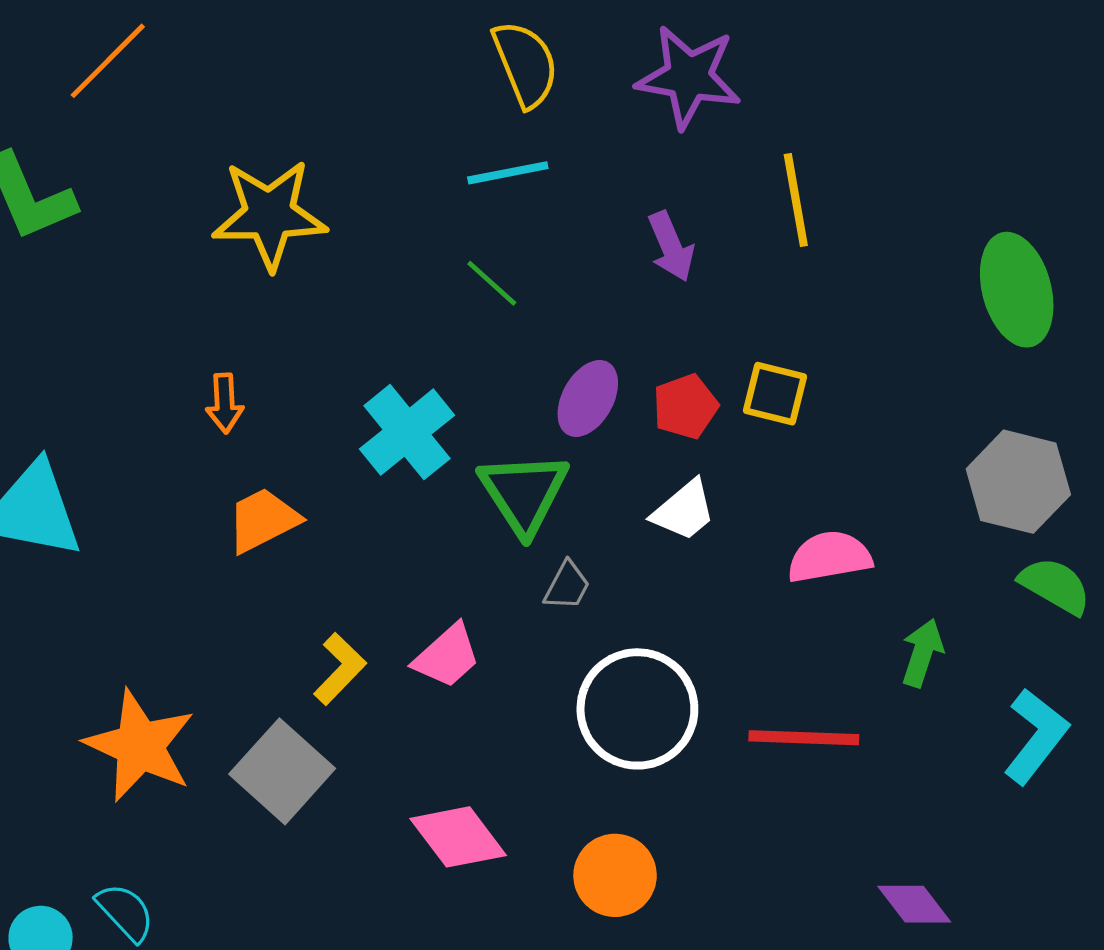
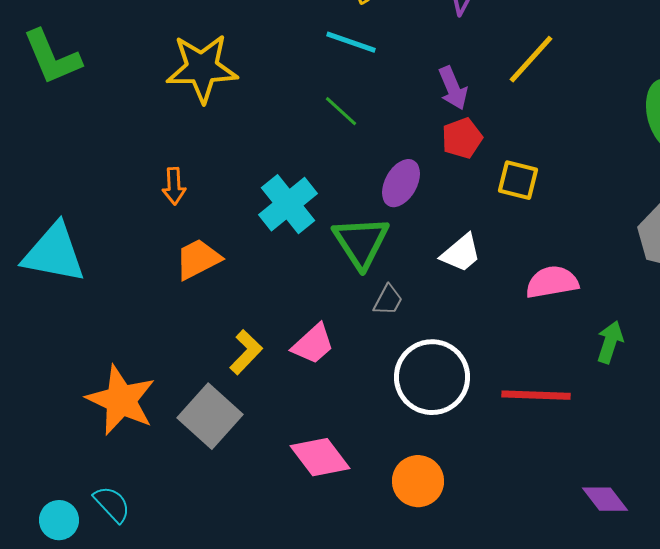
cyan line: (508, 173) -> (351, 42), turned 30
yellow line: (796, 200) -> (531, 59), turned 52
red pentagon: (685, 406) -> (462, 138), moved

